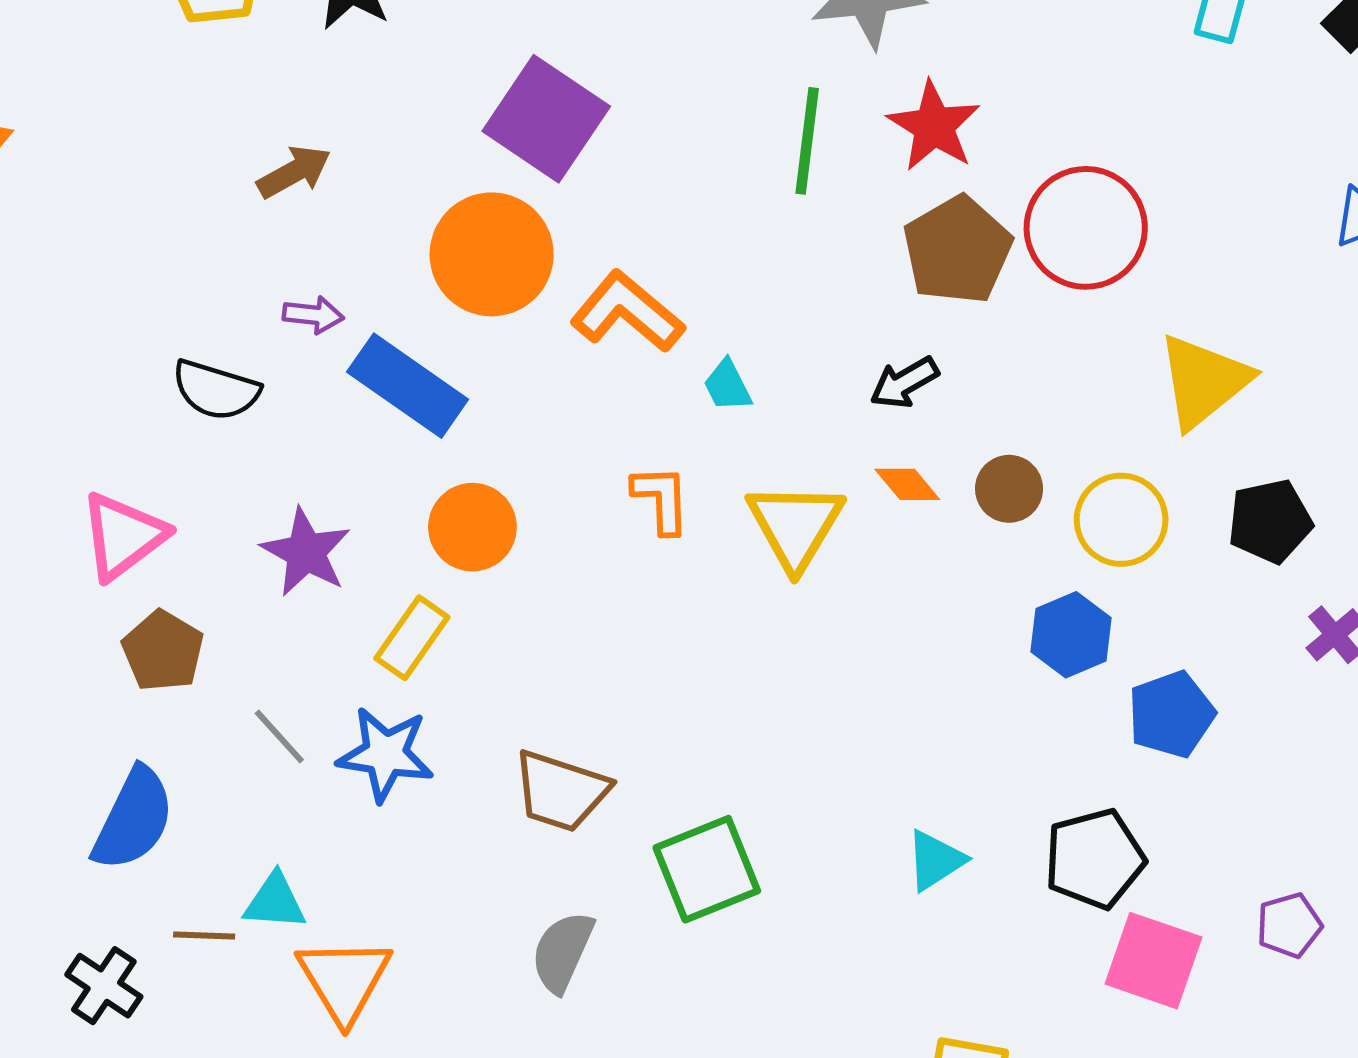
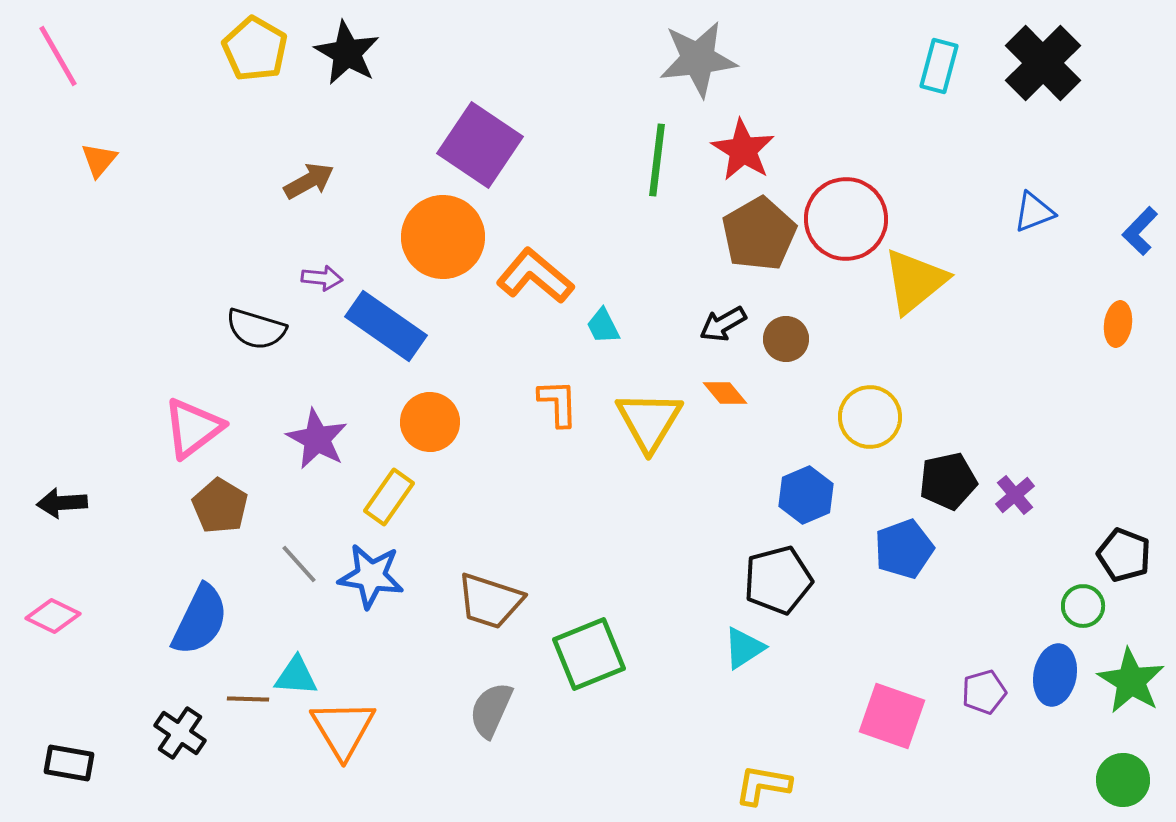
yellow triangle: (1204, 381) -> (915, 281), moved
brown circle: (1009, 489) -> (786, 339), moved
black pentagon: (1270, 521) -> (948, 481), moved
blue hexagon: (1071, 635) -> (806, 495), moved
black pentagon: (1095, 859) -> (778, 580), moved

